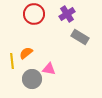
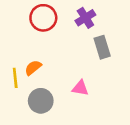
gray rectangle: (80, 37) -> (102, 47), turned 42
pink triangle: (49, 69) -> (80, 88), moved

